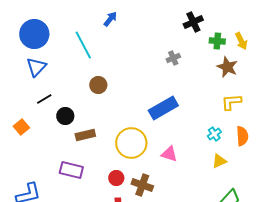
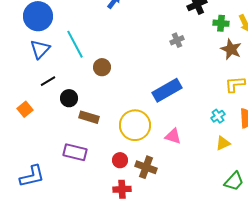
cyan line: (83, 45) -> (75, 44), moved
brown rectangle: (85, 135) -> (89, 117), turned 30

